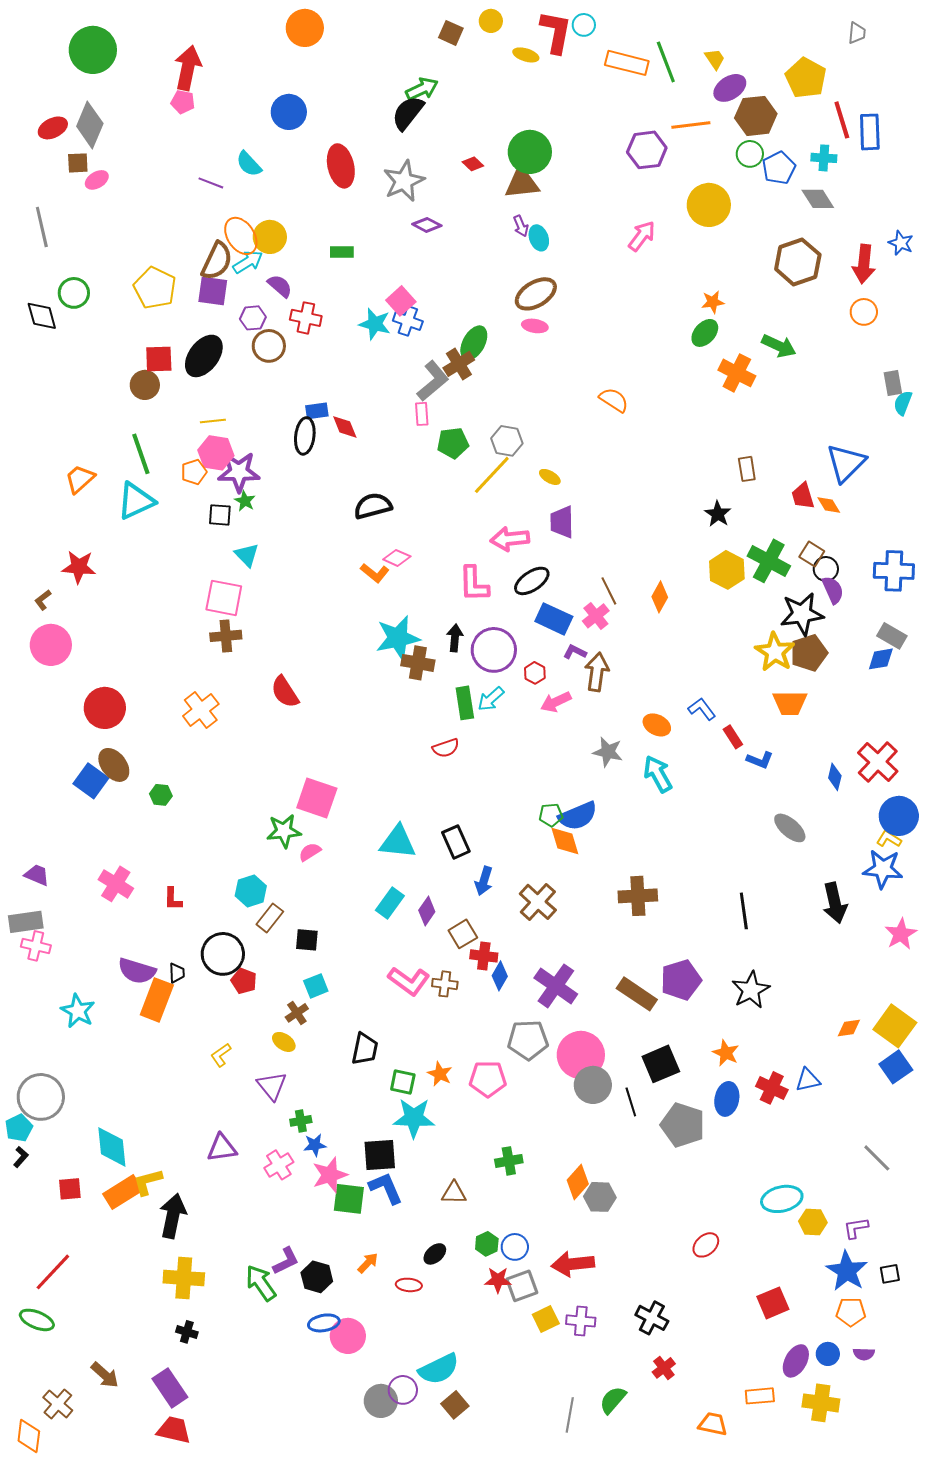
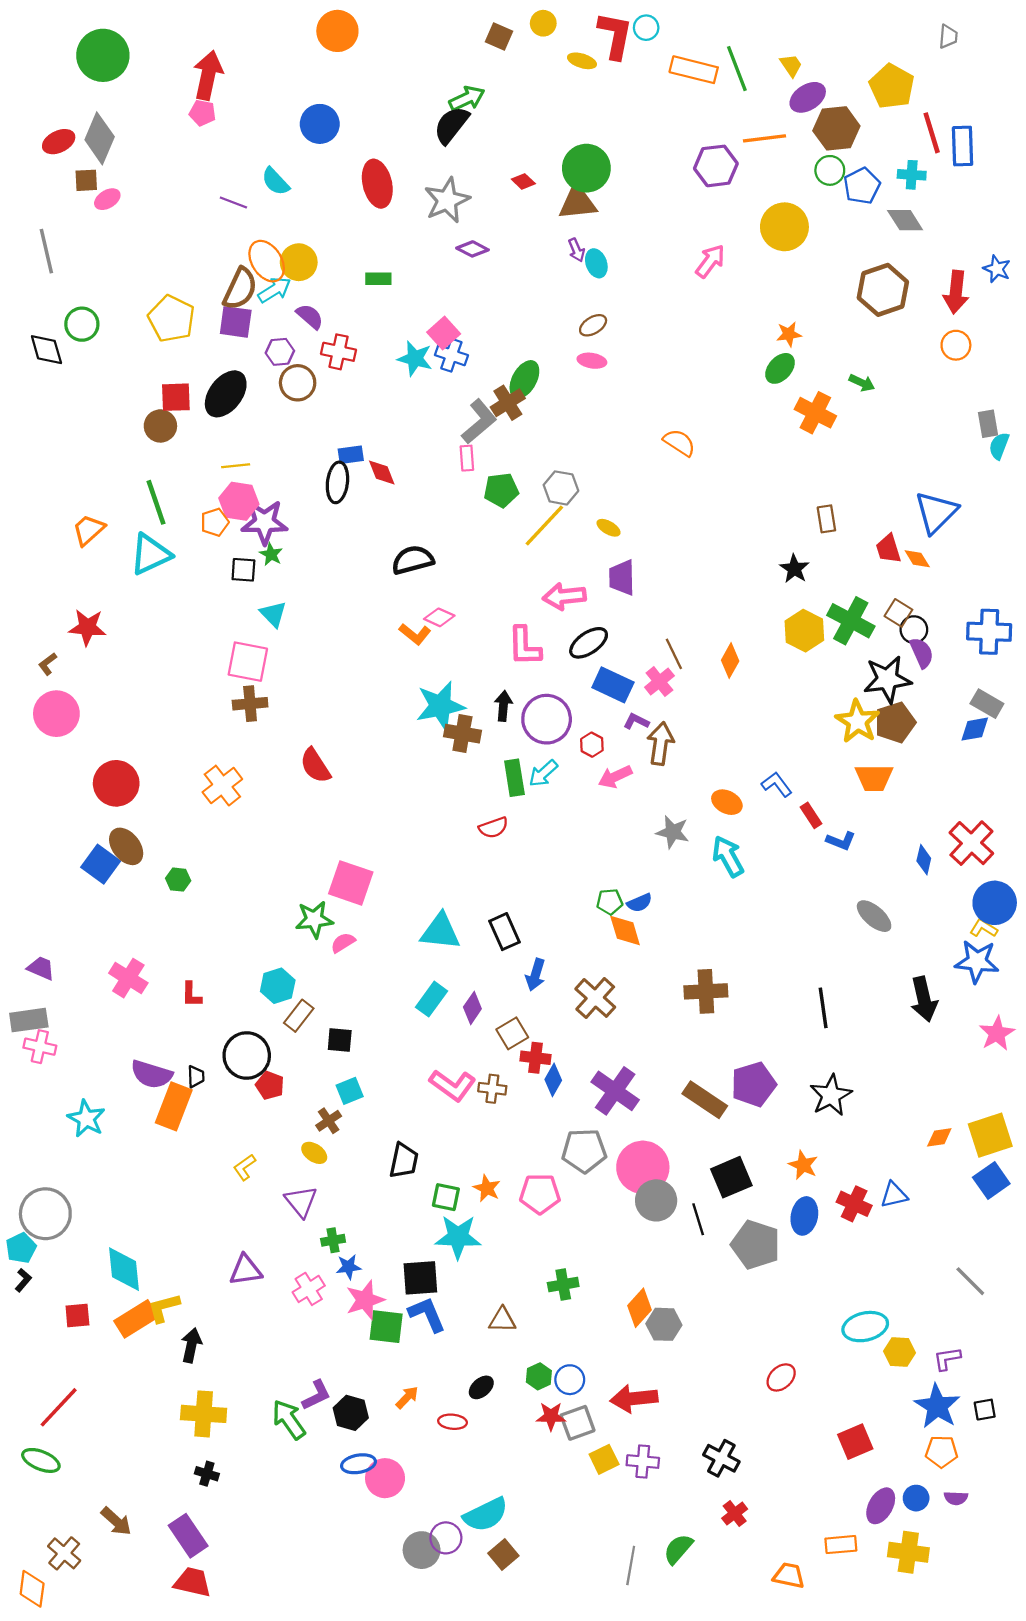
brown ellipse: (536, 294) -> (593, 325), size x0.6
green arrow: (779, 346) -> (862, 383), size x0.7
blue semicircle: (578, 816) -> (639, 903), size x0.6
yellow square: (895, 1026) -> (990, 1135), turned 36
black arrow: (173, 1216) -> (191, 1345), size x0.7

